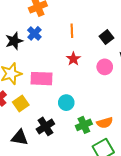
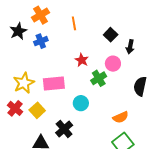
orange line: (72, 31) -> (74, 23), moved
blue cross: (34, 33) -> (41, 41), turned 32
black star: (14, 41) -> (18, 31), moved
green cross: (84, 125) -> (99, 78), moved

